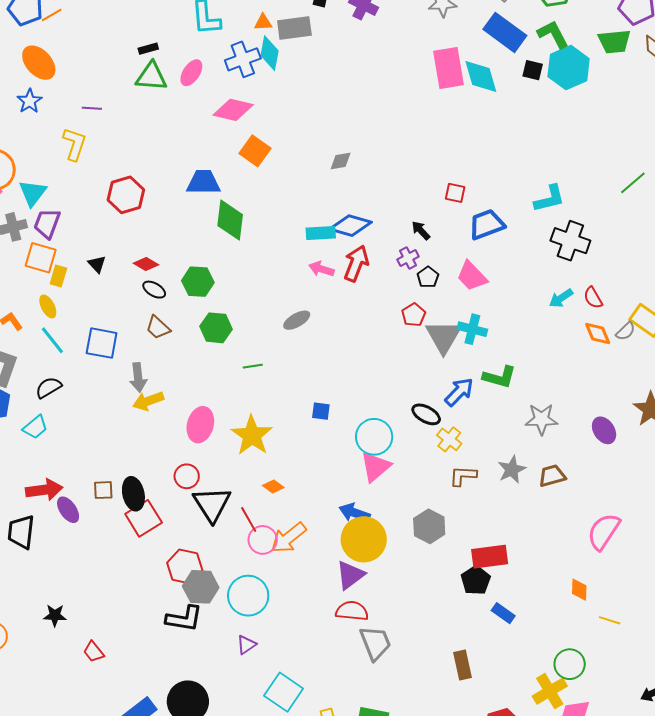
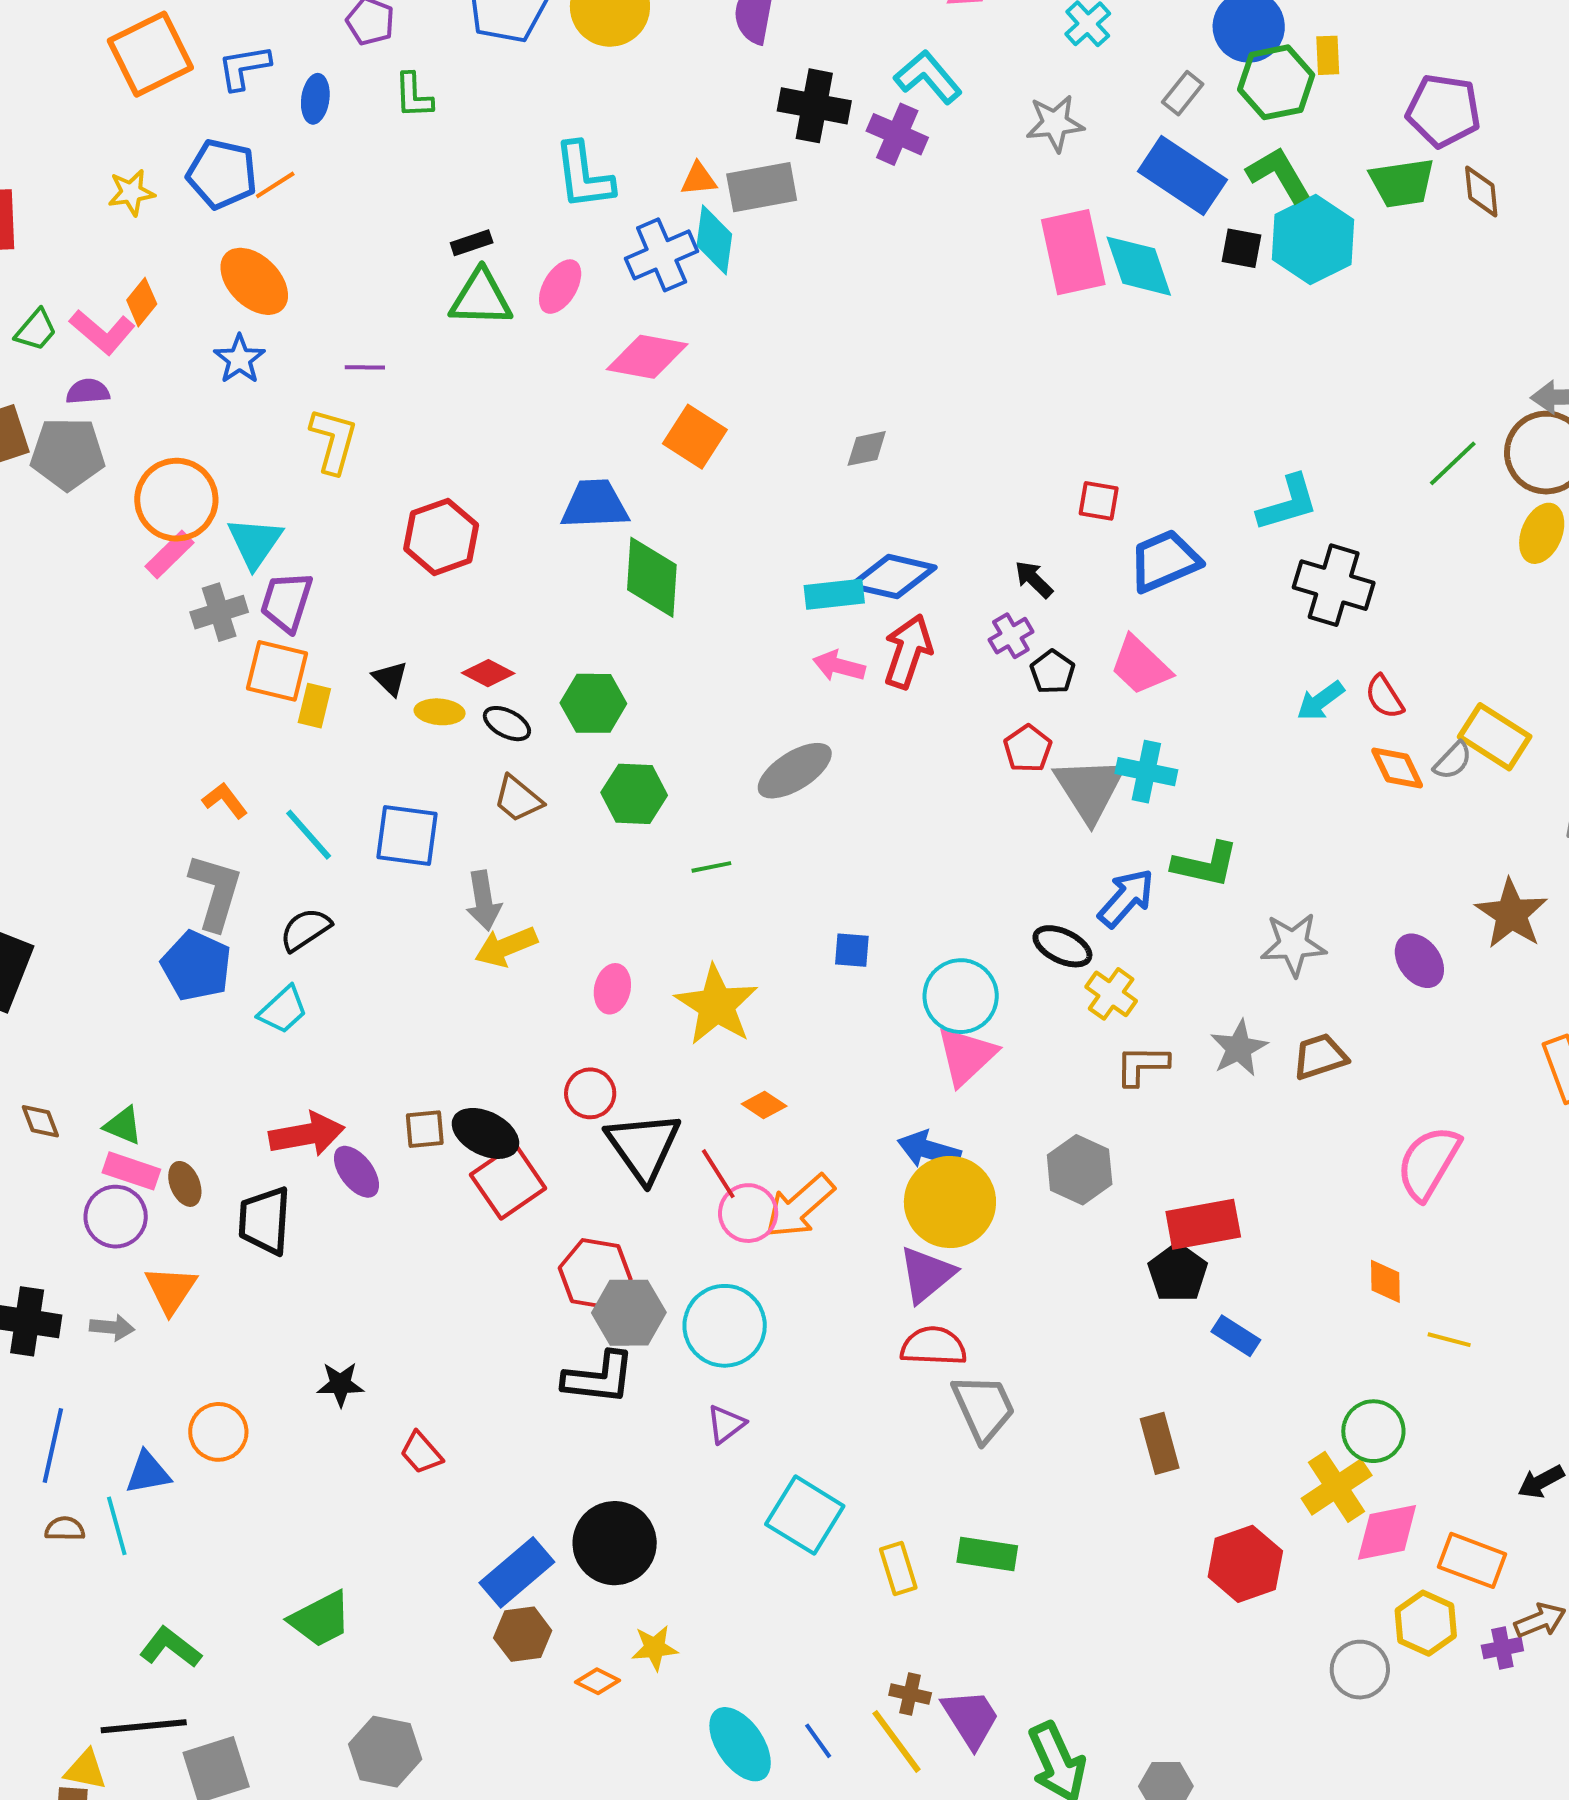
yellow ellipse: (48, 306) -> (440, 712), moved, turned -55
gray ellipse: (297, 320) -> (795, 771), size x1.4
pink ellipse: (200, 425) -> (612, 989), size x0.7
black ellipse: (133, 494) -> (485, 1133), turned -48

